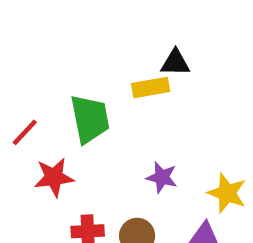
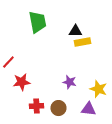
yellow rectangle: (151, 87) -> (82, 42), moved
green trapezoid: (90, 119) -> (37, 22), moved

